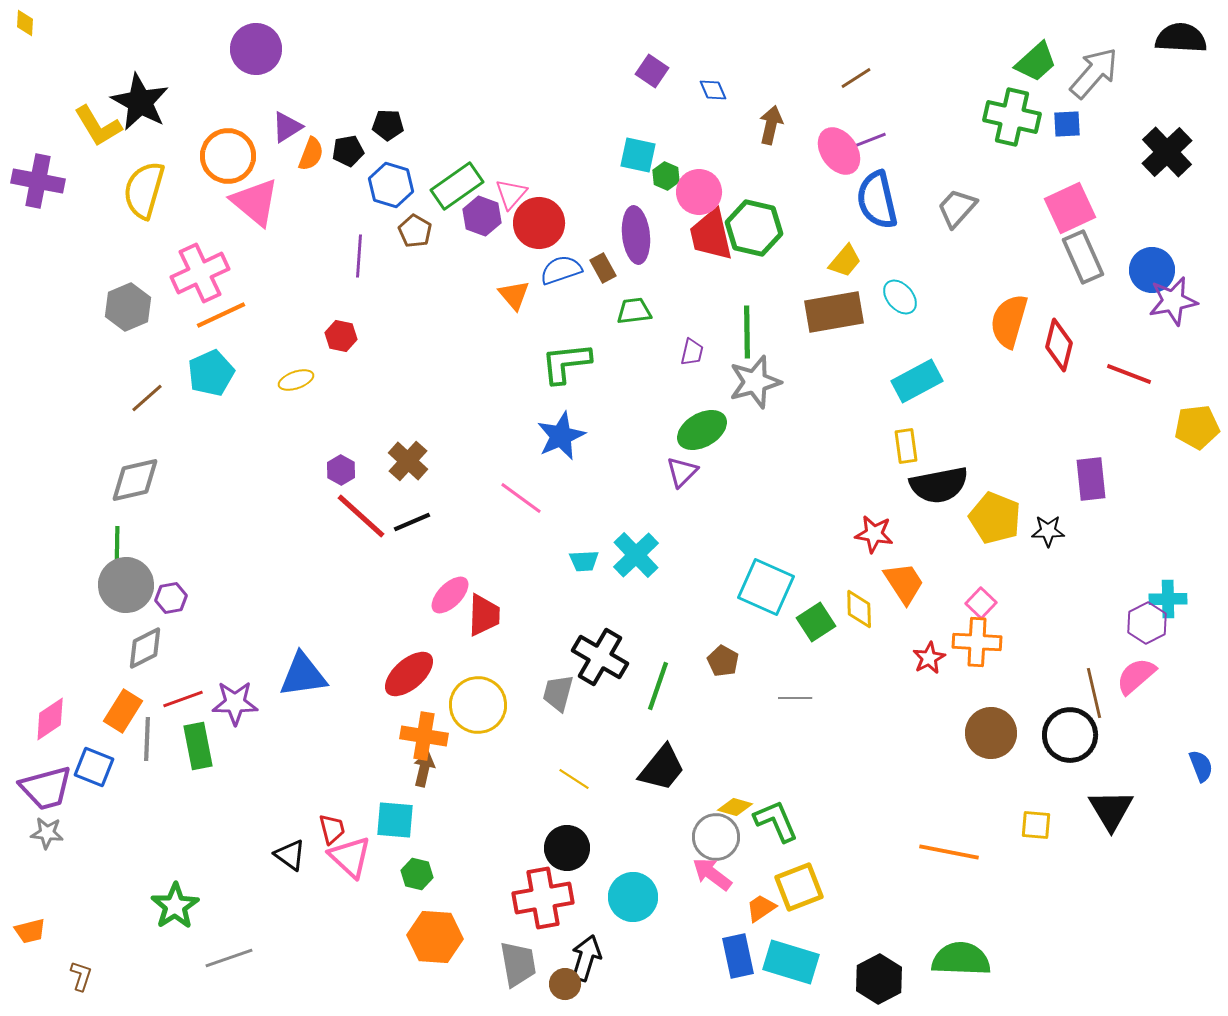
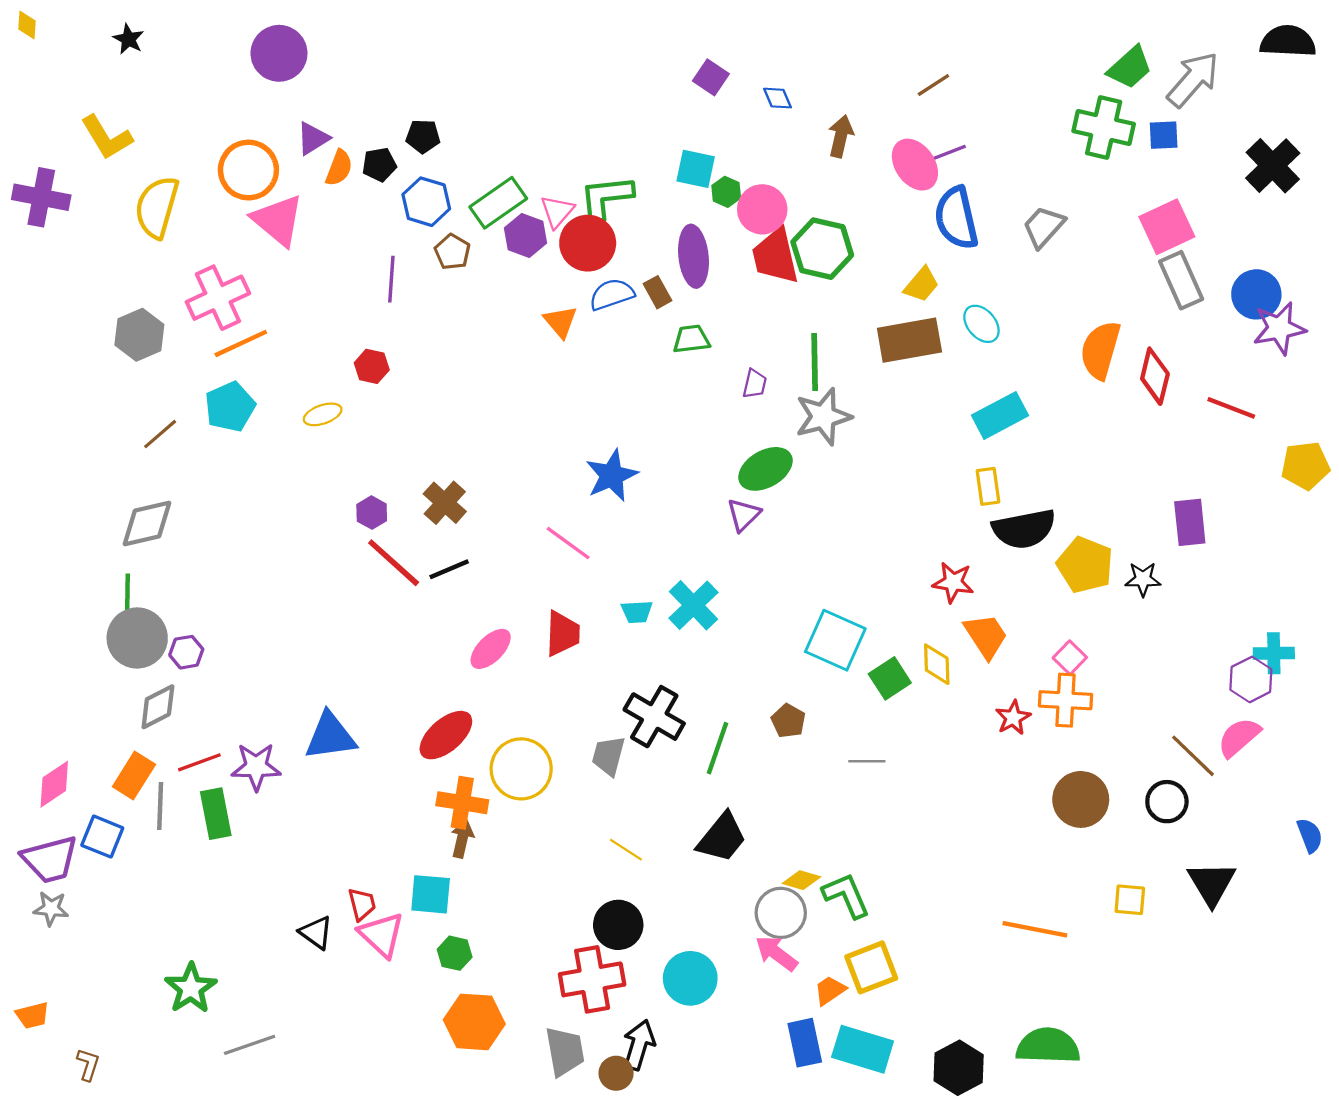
black star: (140, 102) -> (128, 39), moved, size x0.5
green L-shape: (566, 363) -> (606, 197), moved
red trapezoid: (484, 615) -> (563, 634), moved
brown line: (1094, 693) -> (1193, 756), turned -33
black circle: (1070, 735) -> (1167, 802), size x0.7

